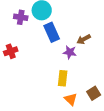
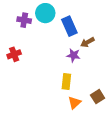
blue rectangle: (52, 32) -> (69, 26), moved
orange triangle: (71, 99) -> (74, 103), turned 32

